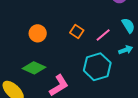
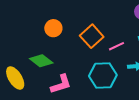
orange square: (77, 32) -> (92, 36), size x1.6

